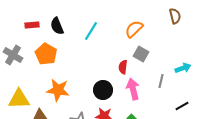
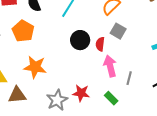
gray line: (161, 81) -> (129, 78), moved
black circle: (103, 90) -> (80, 40), moved

